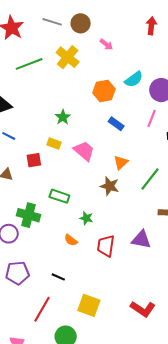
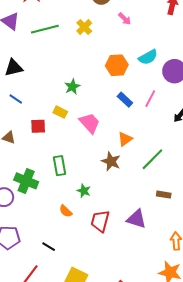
yellow cross: (68, 57) -> (84, 27), size x0.7
pink line: (152, 118) -> (150, 99), moved
green rectangle: (59, 196) -> (59, 166), turned 54

